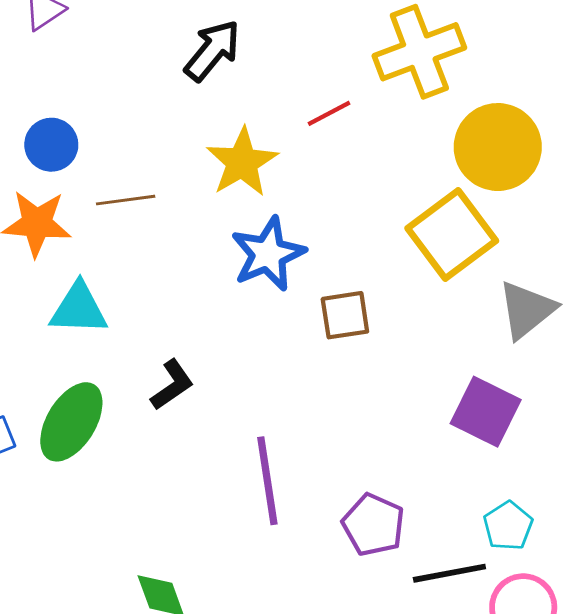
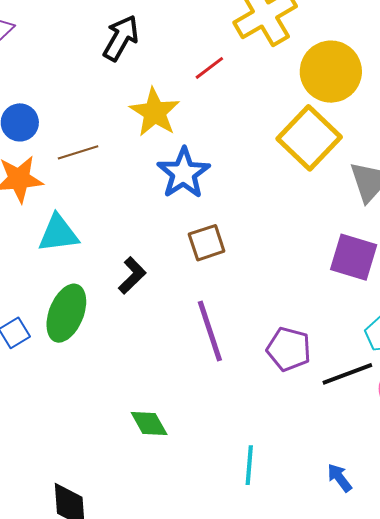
brown square: (345, 315) -> (207, 243), moved

